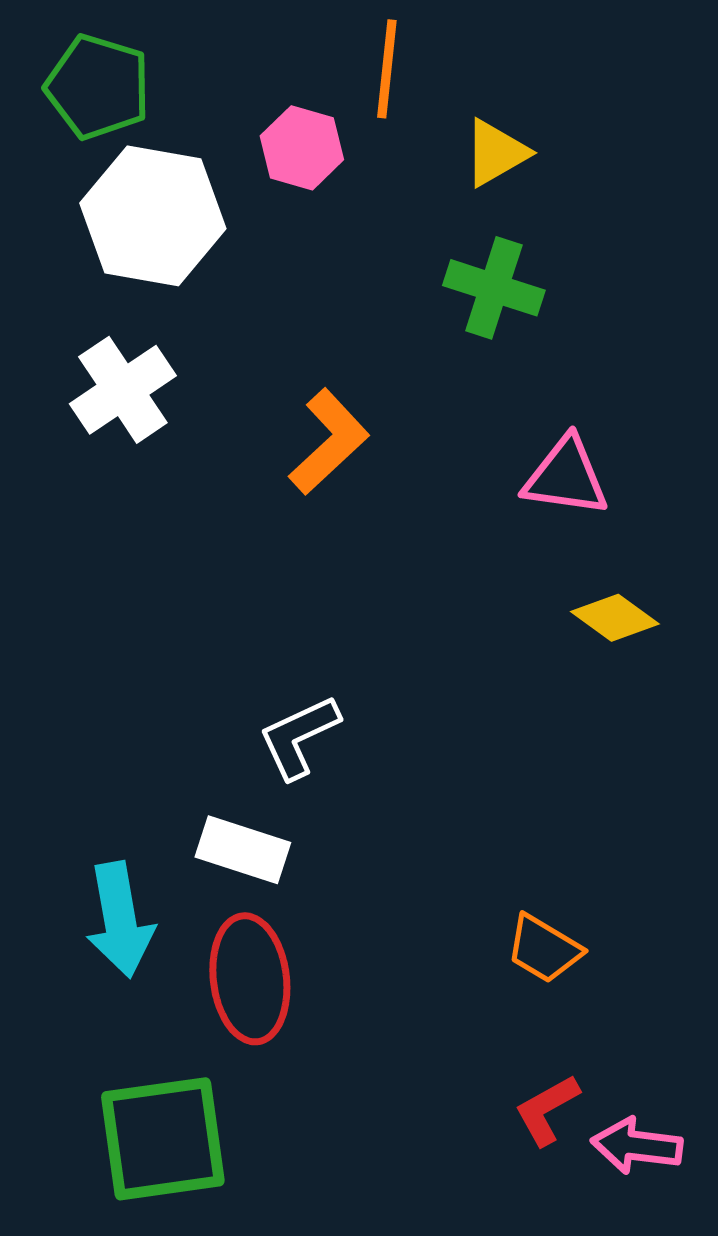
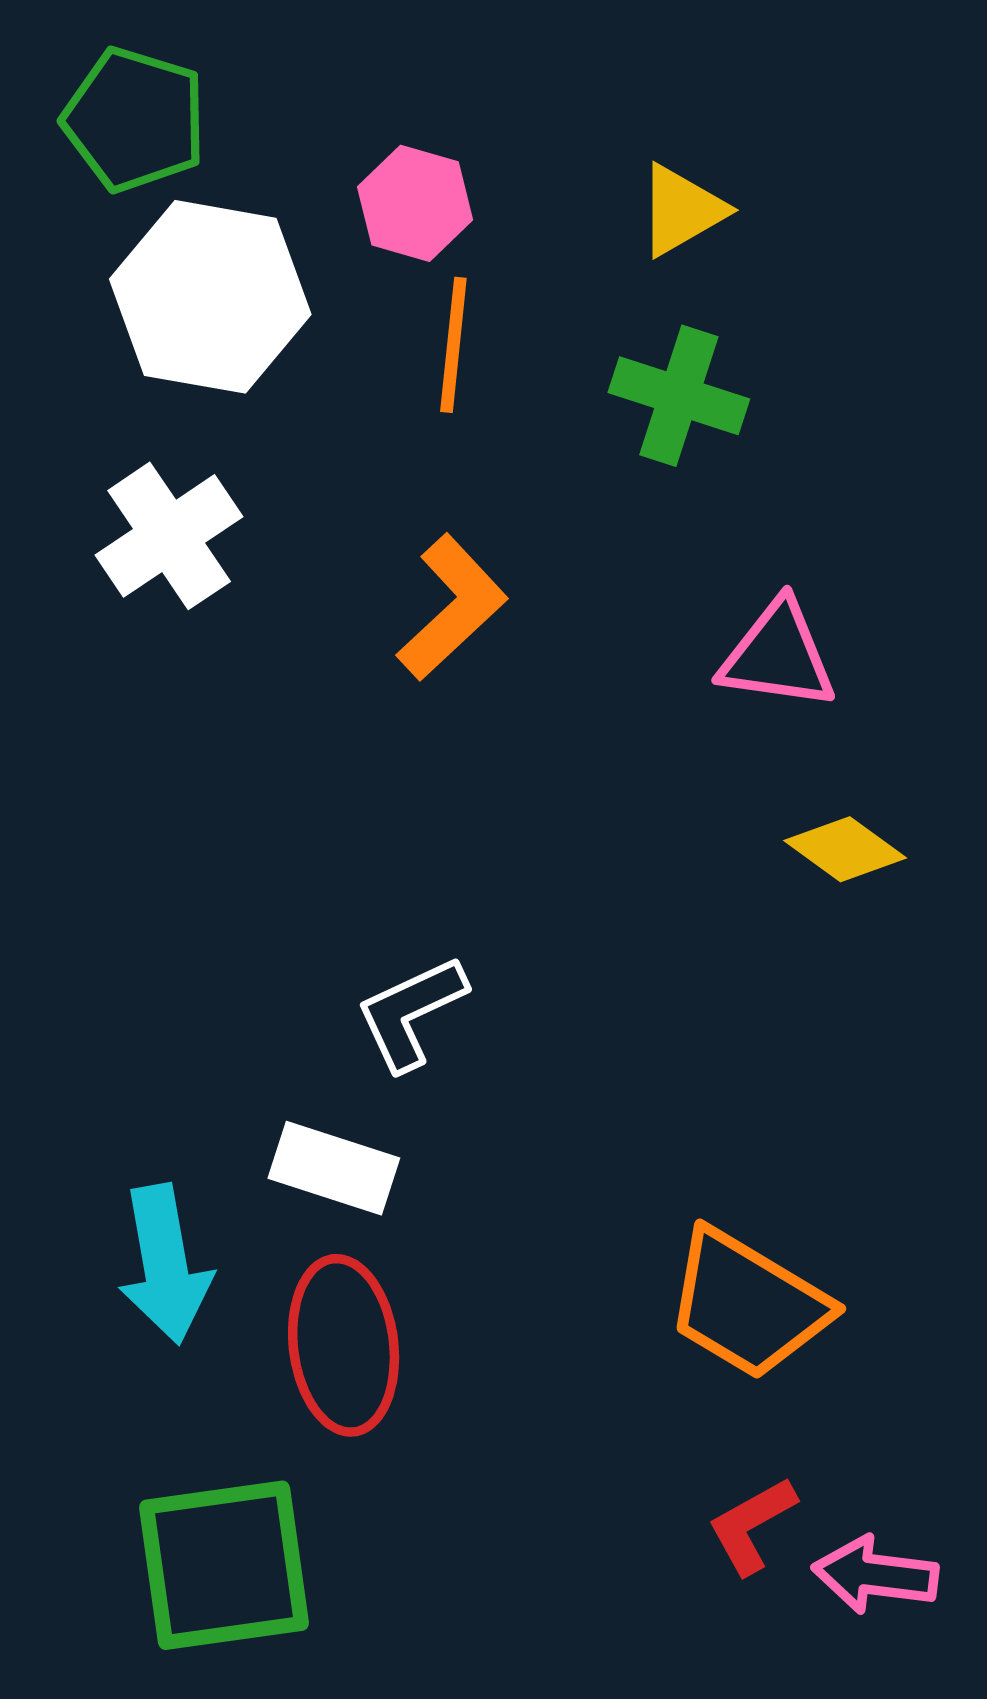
orange line: (387, 69) -> (453, 345), moved
orange trapezoid: (544, 949) -> (748, 1304), size x1.6

